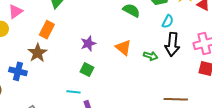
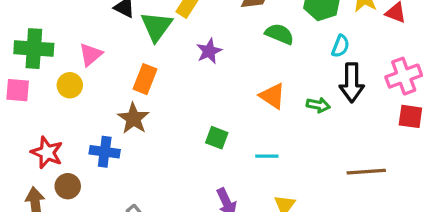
purple star: (88, 44) -> (209, 51), moved
cyan line: (74, 92) -> (267, 156), moved

